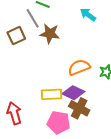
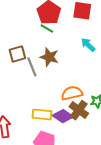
gray line: (33, 18) -> (32, 67), moved
brown cross: (79, 108) -> (79, 110), moved

